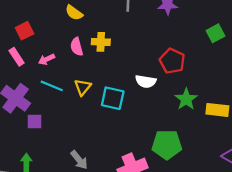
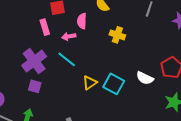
pink semicircle: (77, 47) -> (82, 21), moved
yellow triangle: (83, 87) -> (90, 83), moved
purple square: (34, 122) -> (35, 86), moved

